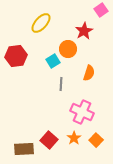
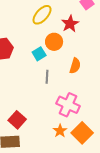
yellow ellipse: (41, 23) -> (42, 15), moved
red square: (49, 140) -> (17, 120), moved
orange square: (96, 140) -> (82, 133), size x1.5

